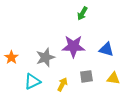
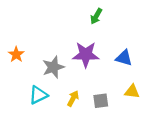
orange star: (11, 57) -> (16, 54), moved
gray square: (86, 76) -> (101, 101), moved

